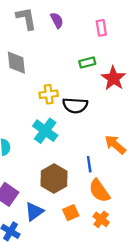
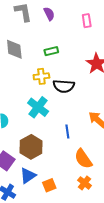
green rectangle: (87, 62) -> (51, 51), moved
blue line: (89, 164) -> (67, 131), moved
brown hexagon: (54, 179) -> (31, 147), moved
orange square: (71, 213) -> (49, 185), moved

